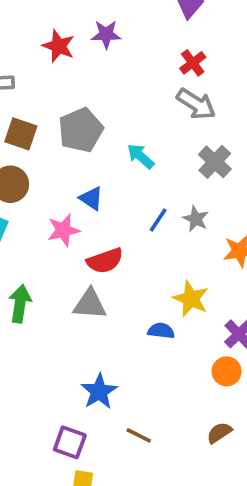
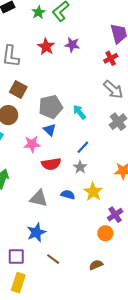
red cross: (193, 63) -> (111, 58), moved
gray pentagon: (81, 130) -> (51, 107), moved
gray star: (196, 219) -> (80, 167), moved
gray triangle: (90, 304) -> (39, 198), moved
blue semicircle: (161, 331) -> (68, 195), moved
purple square: (70, 442) -> (16, 257), turned -30

